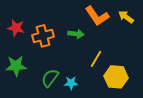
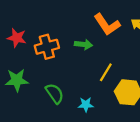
green semicircle: (50, 78) -> (55, 93), turned 108
cyan star: (71, 83) -> (86, 105), moved

